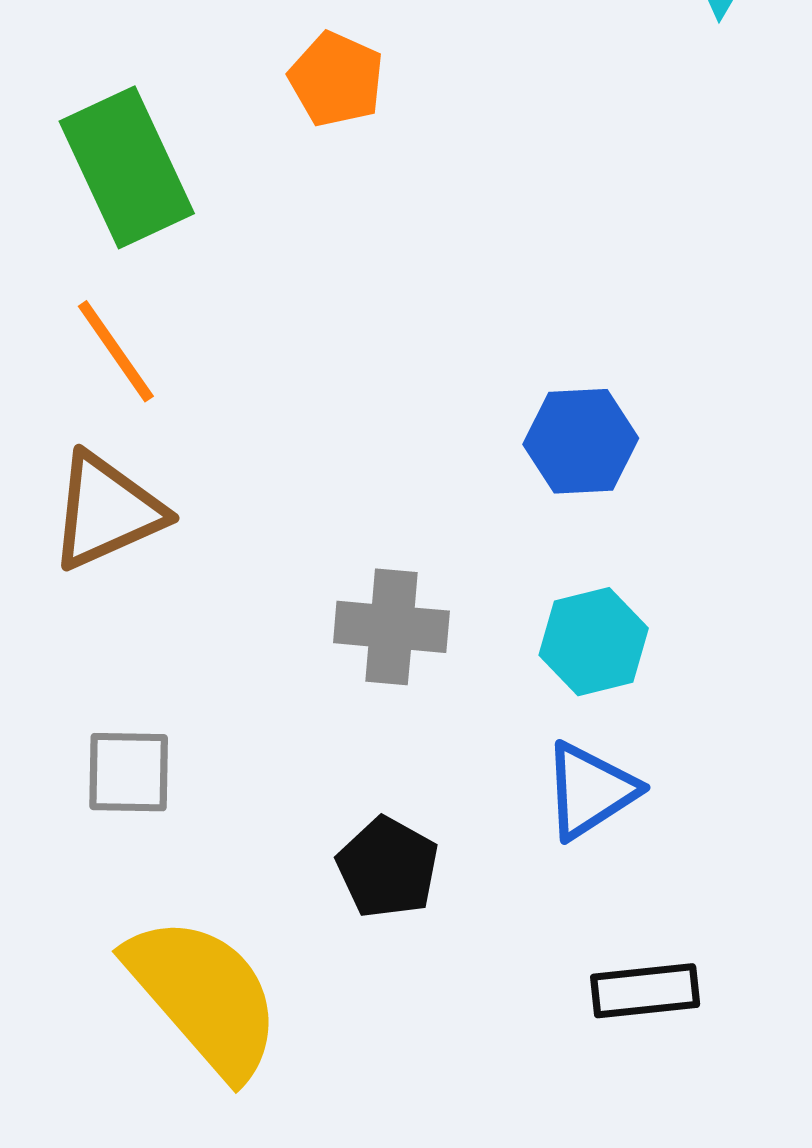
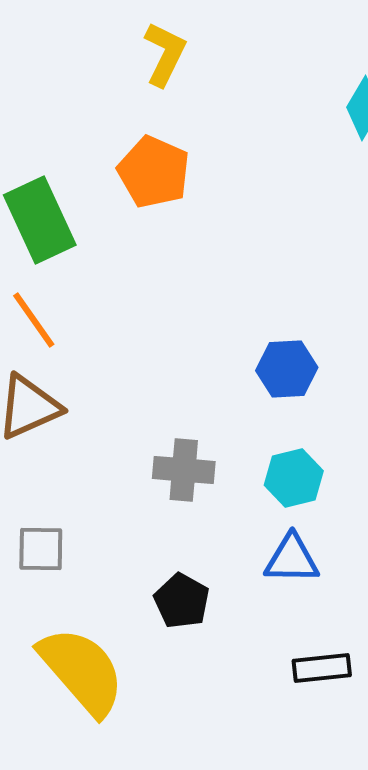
orange pentagon: (336, 79) -> (154, 172), size x1.4
blue triangle: (590, 790) -> (292, 559), turned 34

